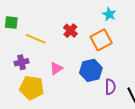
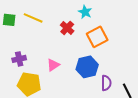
cyan star: (109, 14) -> (85, 12), moved
yellow line: (36, 39) -> (33, 18), moved

